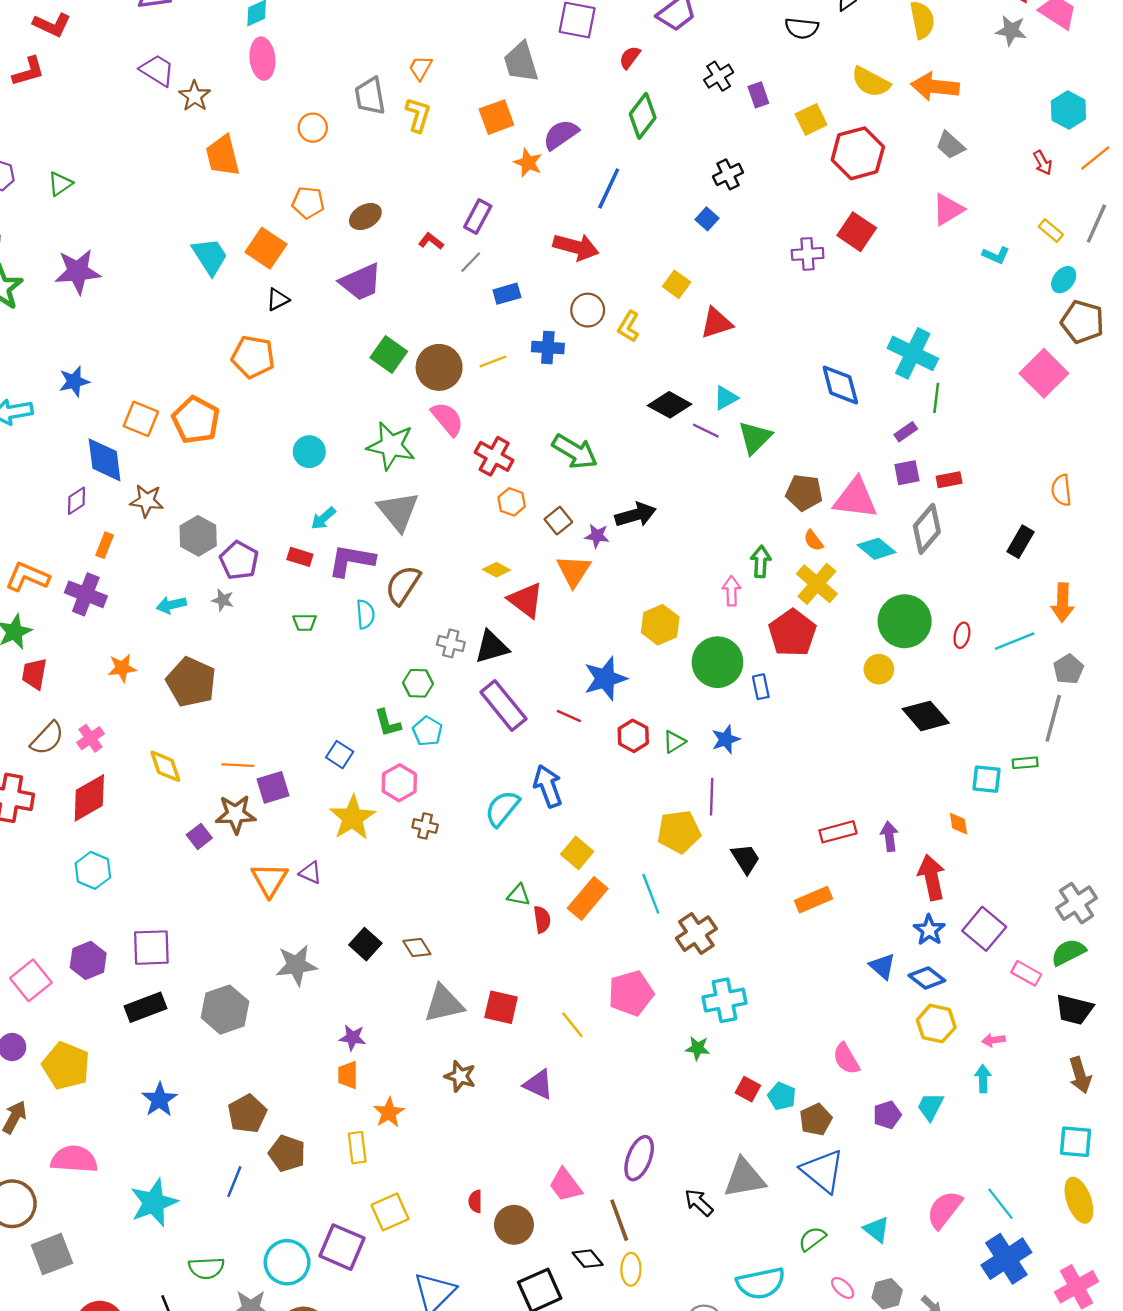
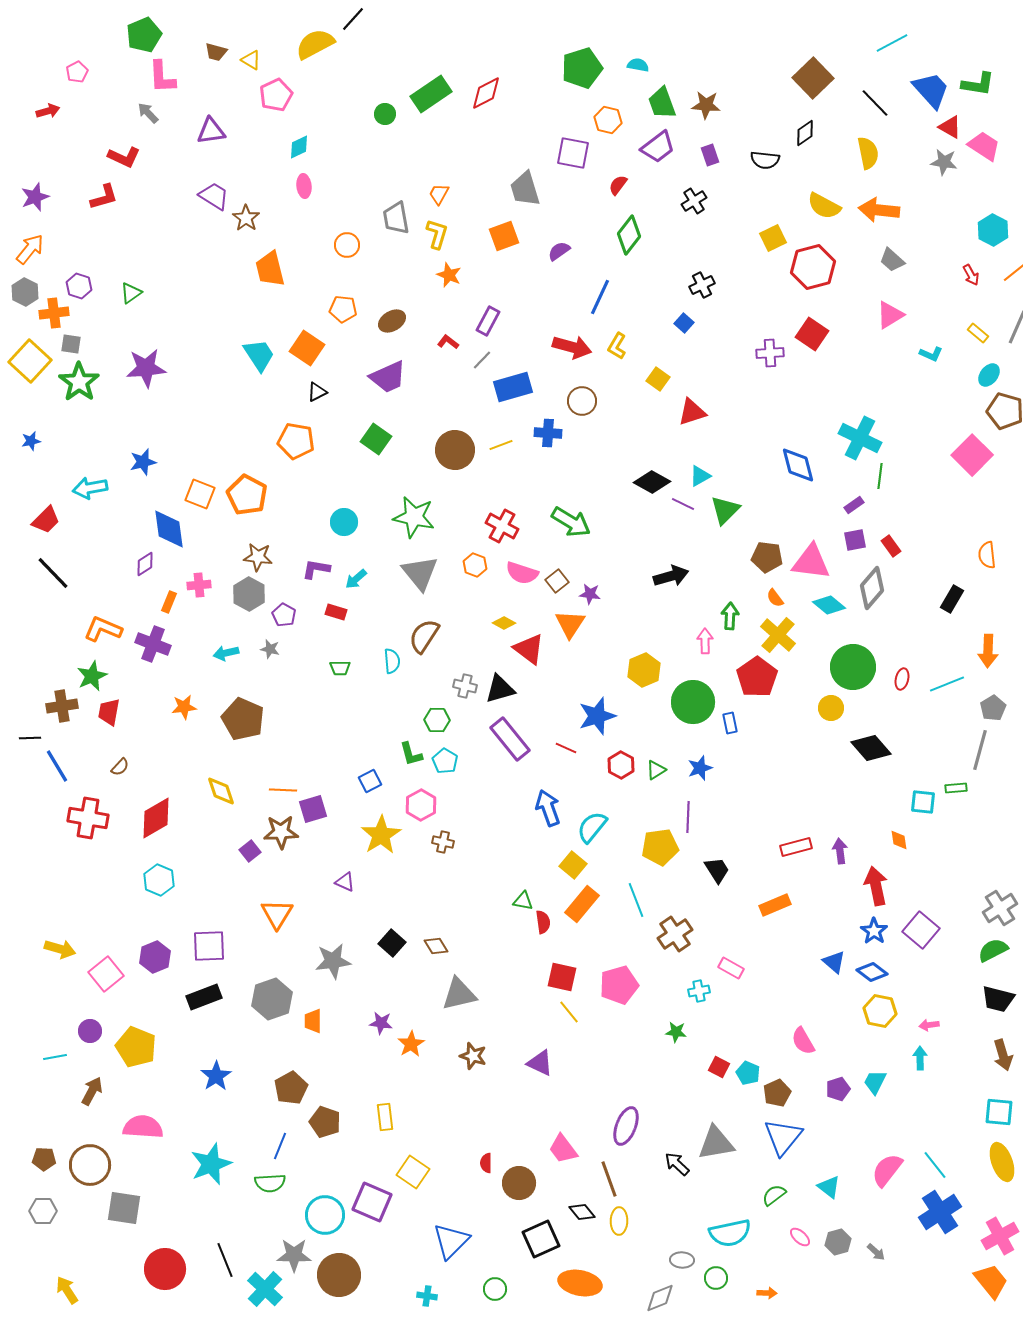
pink ellipse: (262, 59) -> (304, 186), size x0.7
purple rectangle: (758, 95) -> (710, 155), moved
purple semicircle: (561, 135) -> (559, 251), size x0.7
orange star: (528, 163) -> (449, 275), moved
blue rectangle: (507, 294) -> (513, 387), size x1.6
yellow L-shape: (629, 326) -> (617, 346), moved
green square: (389, 355) -> (376, 439), moved
pink semicircle: (447, 419) -> (522, 573), moved, turned 148
red rectangle: (949, 480) -> (891, 546), turned 65
brown star: (147, 501) -> (258, 557), moved
orange hexagon: (512, 502) -> (475, 565), moved
black arrow: (636, 515) -> (671, 576), moved
purple pentagon: (239, 560) -> (284, 615), size x0.7
purple L-shape: (351, 560) -> (316, 569), moved, size x0.7
brown semicircle: (47, 738) -> (120, 767), size x0.6
pink cross: (91, 738) -> (199, 585), moved, turned 30
blue square: (340, 755) -> (370, 781), turned 30
cyan semicircle: (502, 808) -> (592, 827), moved
orange triangle: (269, 880) -> (277, 914), moved
pink rectangle: (1026, 973) -> (731, 968), moved
cyan cross: (724, 1000) -> (699, 991), size x0.6
red square: (501, 1007) -> (562, 977), moved
orange trapezoid: (348, 1075) -> (313, 1021), moved
orange star: (389, 1113) -> (411, 1044), moved
blue triangle: (823, 1171) -> (783, 1137), turned 30
yellow square: (390, 1212) -> (413, 1172), turned -32
gray square: (52, 1254) -> (124, 1208), turned 30
green semicircle: (206, 1268) -> (270, 1183), moved

